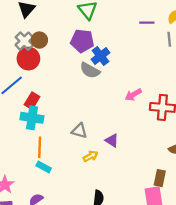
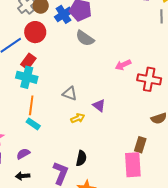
blue cross: (101, 56) -> (63, 14), moved
red circle: (28, 59) -> (35, 32), moved

